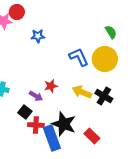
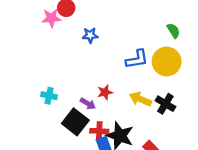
blue L-shape: (79, 57) -> (137, 59), turned 105
black square: (25, 112) -> (75, 122), size x1.6
red cross: (36, 125) -> (99, 131), moved

